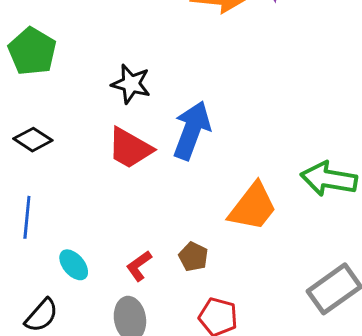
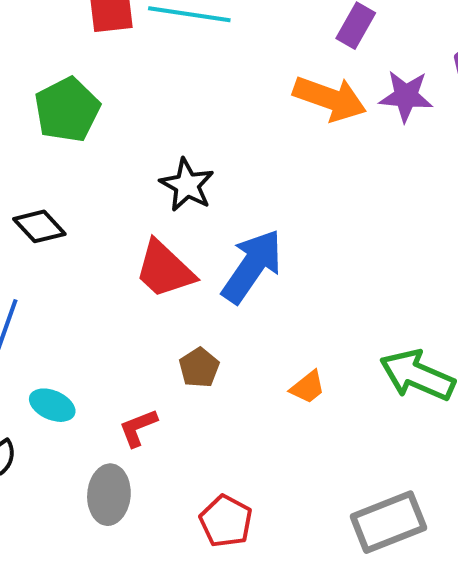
orange trapezoid: (253, 207) -> (308, 387), size x0.5
brown pentagon: (193, 257) -> (199, 368), moved
cyan ellipse: (74, 265) -> (52, 405), turned -40

